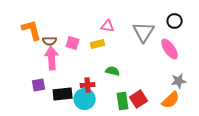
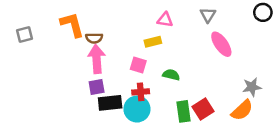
black circle: (175, 21) -> (263, 12), moved
gray triangle: (144, 32) -> (208, 15), moved, size x0.6
pink square: (73, 43) -> (138, 65), moved
pink ellipse: (170, 49) -> (221, 44), moved
purple square: (39, 85) -> (97, 87), moved

